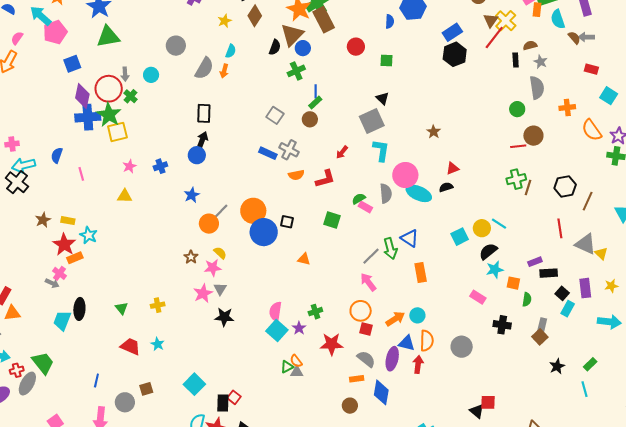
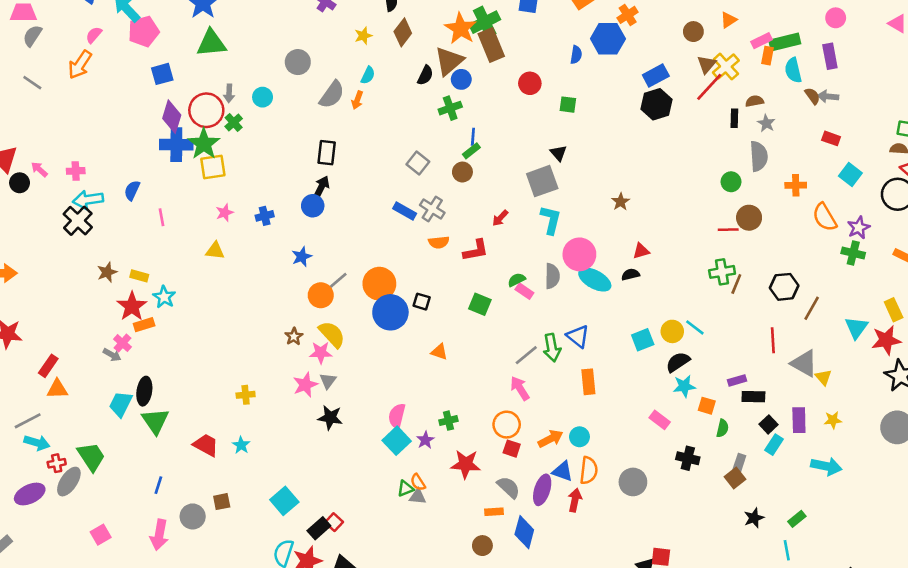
yellow semicircle: (220, 253) -> (332, 334), size x1.6
green triangle: (122, 308) -> (155, 421), moved, size x1.6
black rectangle: (223, 403) -> (319, 528), turned 42

